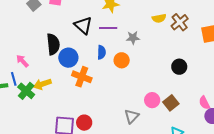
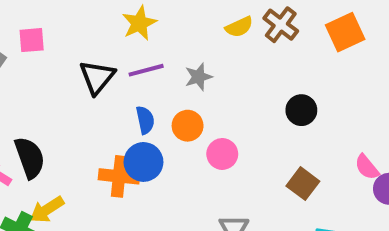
black triangle: (83, 25) -> (97, 77), turned 42
black semicircle: (53, 44) -> (30, 158), moved
blue circle: (68, 58) -> (143, 162), moved
pink circle: (152, 100) -> (222, 154), moved

